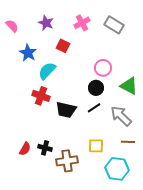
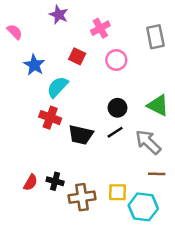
purple star: (46, 23) -> (59, 15), moved
gray rectangle: (114, 25) -> (155, 37), moved, turned 48
pink circle: (103, 68) -> (116, 60), moved
yellow square: (96, 146) -> (118, 192), moved

